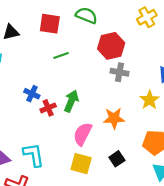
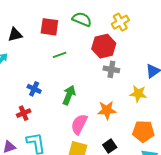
yellow cross: (147, 17) -> (120, 22), moved
yellow star: (150, 100) -> (138, 94), turned -30
red cross: (48, 108) -> (24, 113), moved

